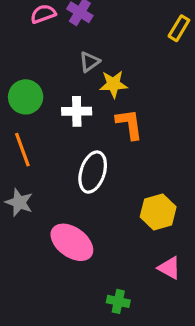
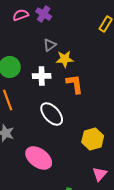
white ellipse: (93, 172) -> (52, 114), turned -60
pink triangle: (169, 268) -> (100, 174), turned 42

